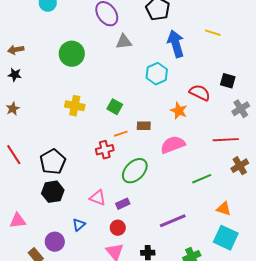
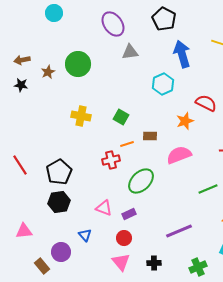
brown star: (13, 109) -> (48, 72), moved
orange star: (179, 111) -> (185, 121), turned 30
blue triangle: (79, 225) -> (85, 235), turned -32

